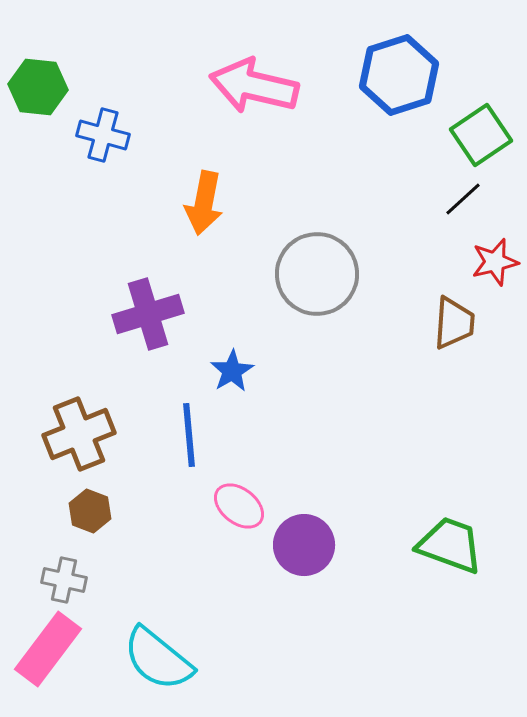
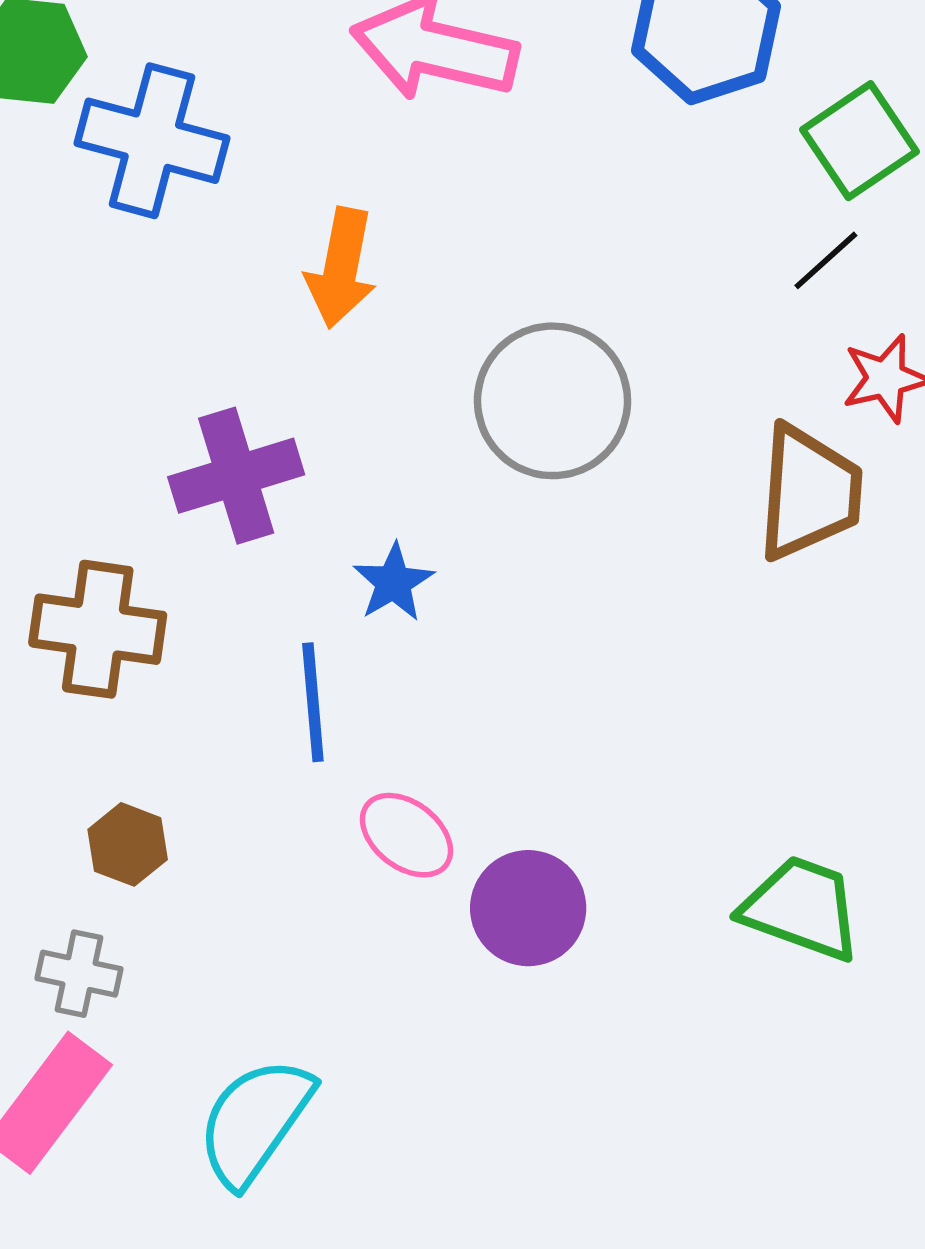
blue cross: (103, 135) -> (152, 141), size x1.5
brown trapezoid: (454, 323) -> (809, 493), size x1.4
brown cross: (79, 434) -> (98, 629), moved, turned 30
cyan semicircle: (158, 659) -> (255, 1122), turned 86

